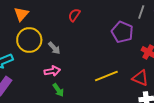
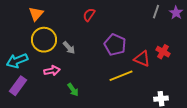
purple pentagon: (122, 32) -> (115, 45), moved
pink arrow: (52, 71) -> (52, 71), moved
red triangle: (140, 78) -> (142, 59), moved

